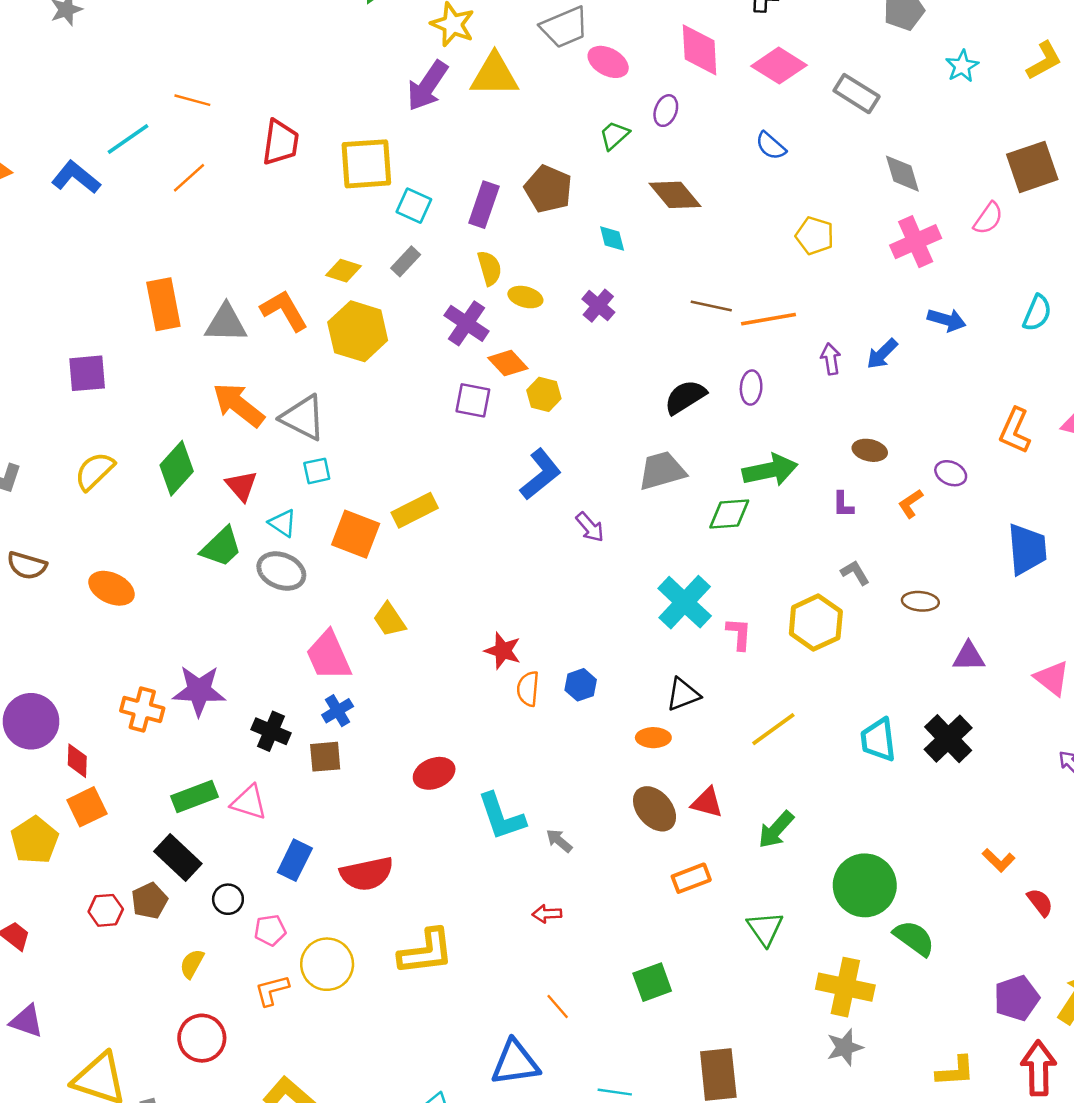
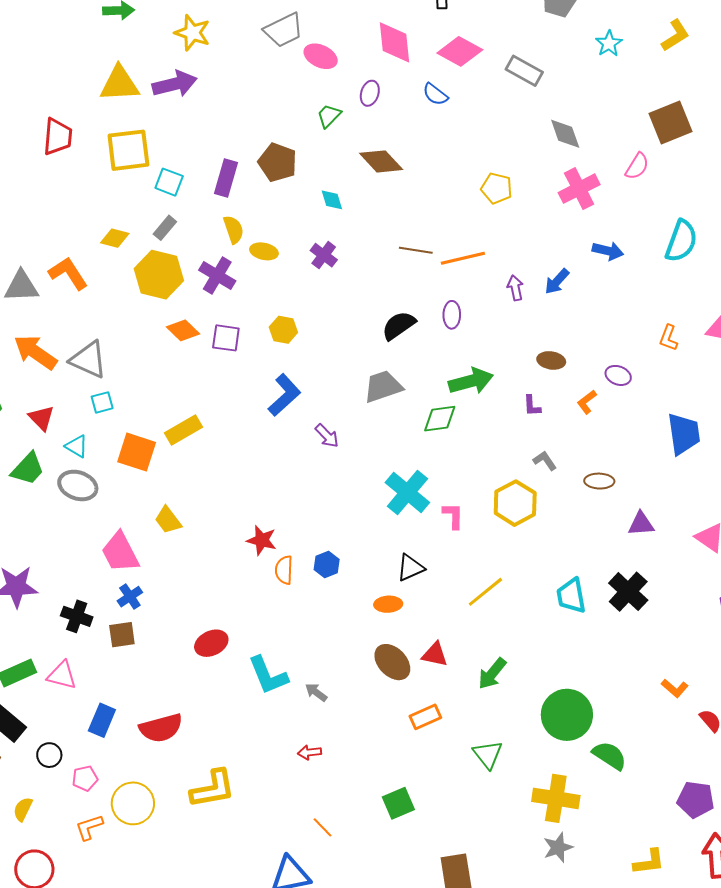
yellow triangle: (495, 75) -> (119, 84), moved
purple arrow: (428, 86) -> (175, 84), turned -135
blue semicircle: (771, 146) -> (435, 94), moved
cyan semicircle: (1037, 313) -> (681, 241), size x1.4
yellow hexagon: (358, 331) -> (159, 275), moved
orange diamond: (508, 363) -> (183, 330), moved
orange L-shape: (1015, 431) -> (668, 338), size x0.7
purple pentagon: (1017, 998) -> (696, 800), turned 30

